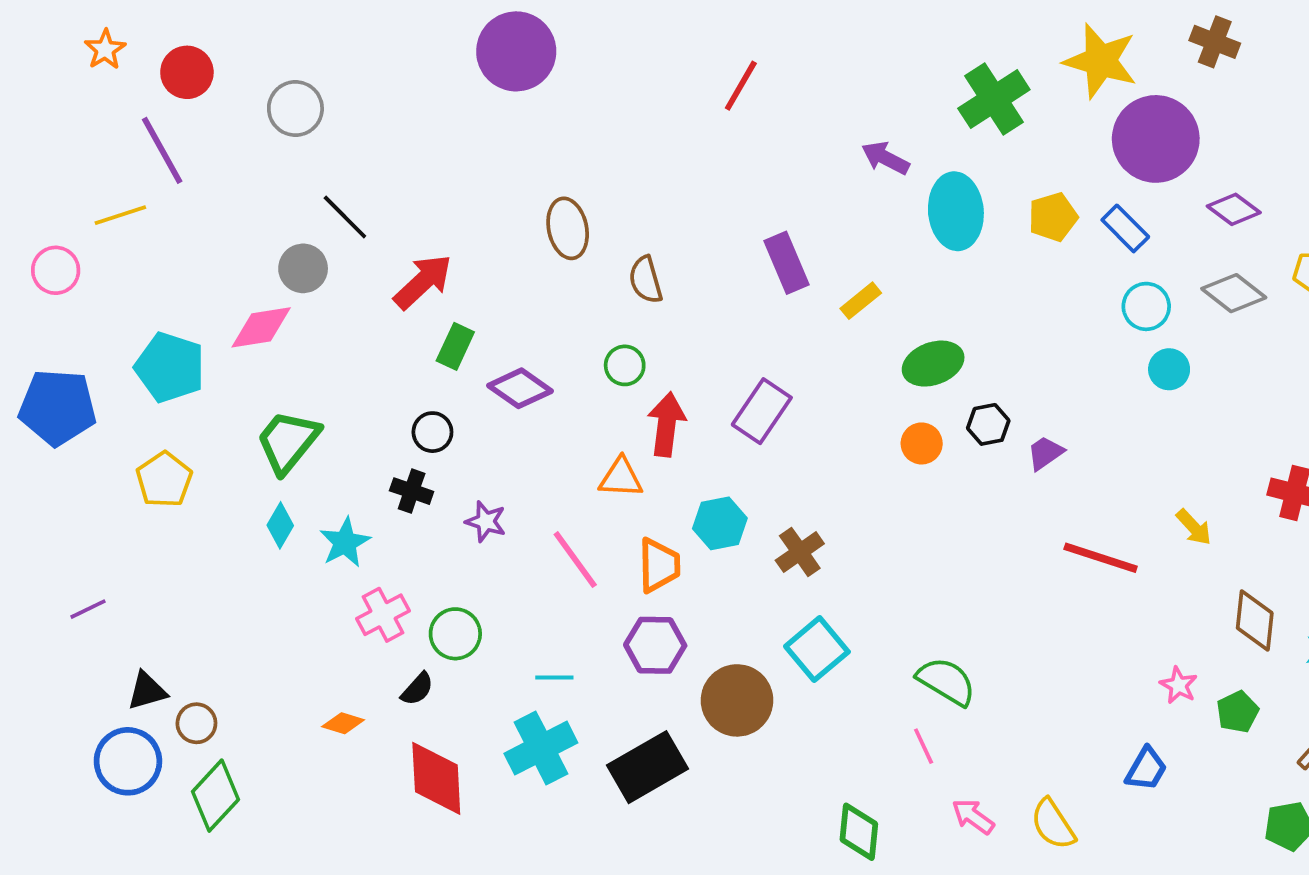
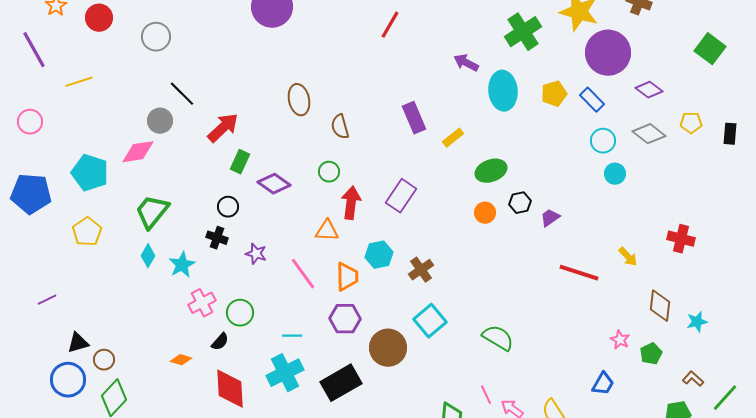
purple line: (162, 150) -> (34, 50), moved
yellow line: (120, 215) -> (79, 82), moved
pink line: (924, 746) -> (486, 395), moved

